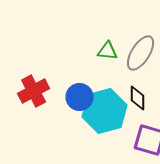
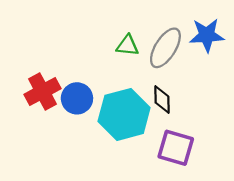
blue circle: (80, 97) -> (77, 98), moved

